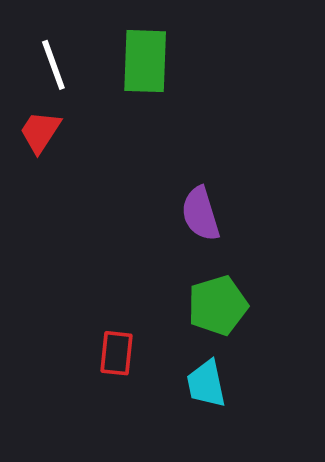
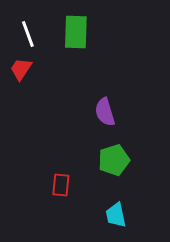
cyan trapezoid: (206, 384) -> (116, 215), moved

